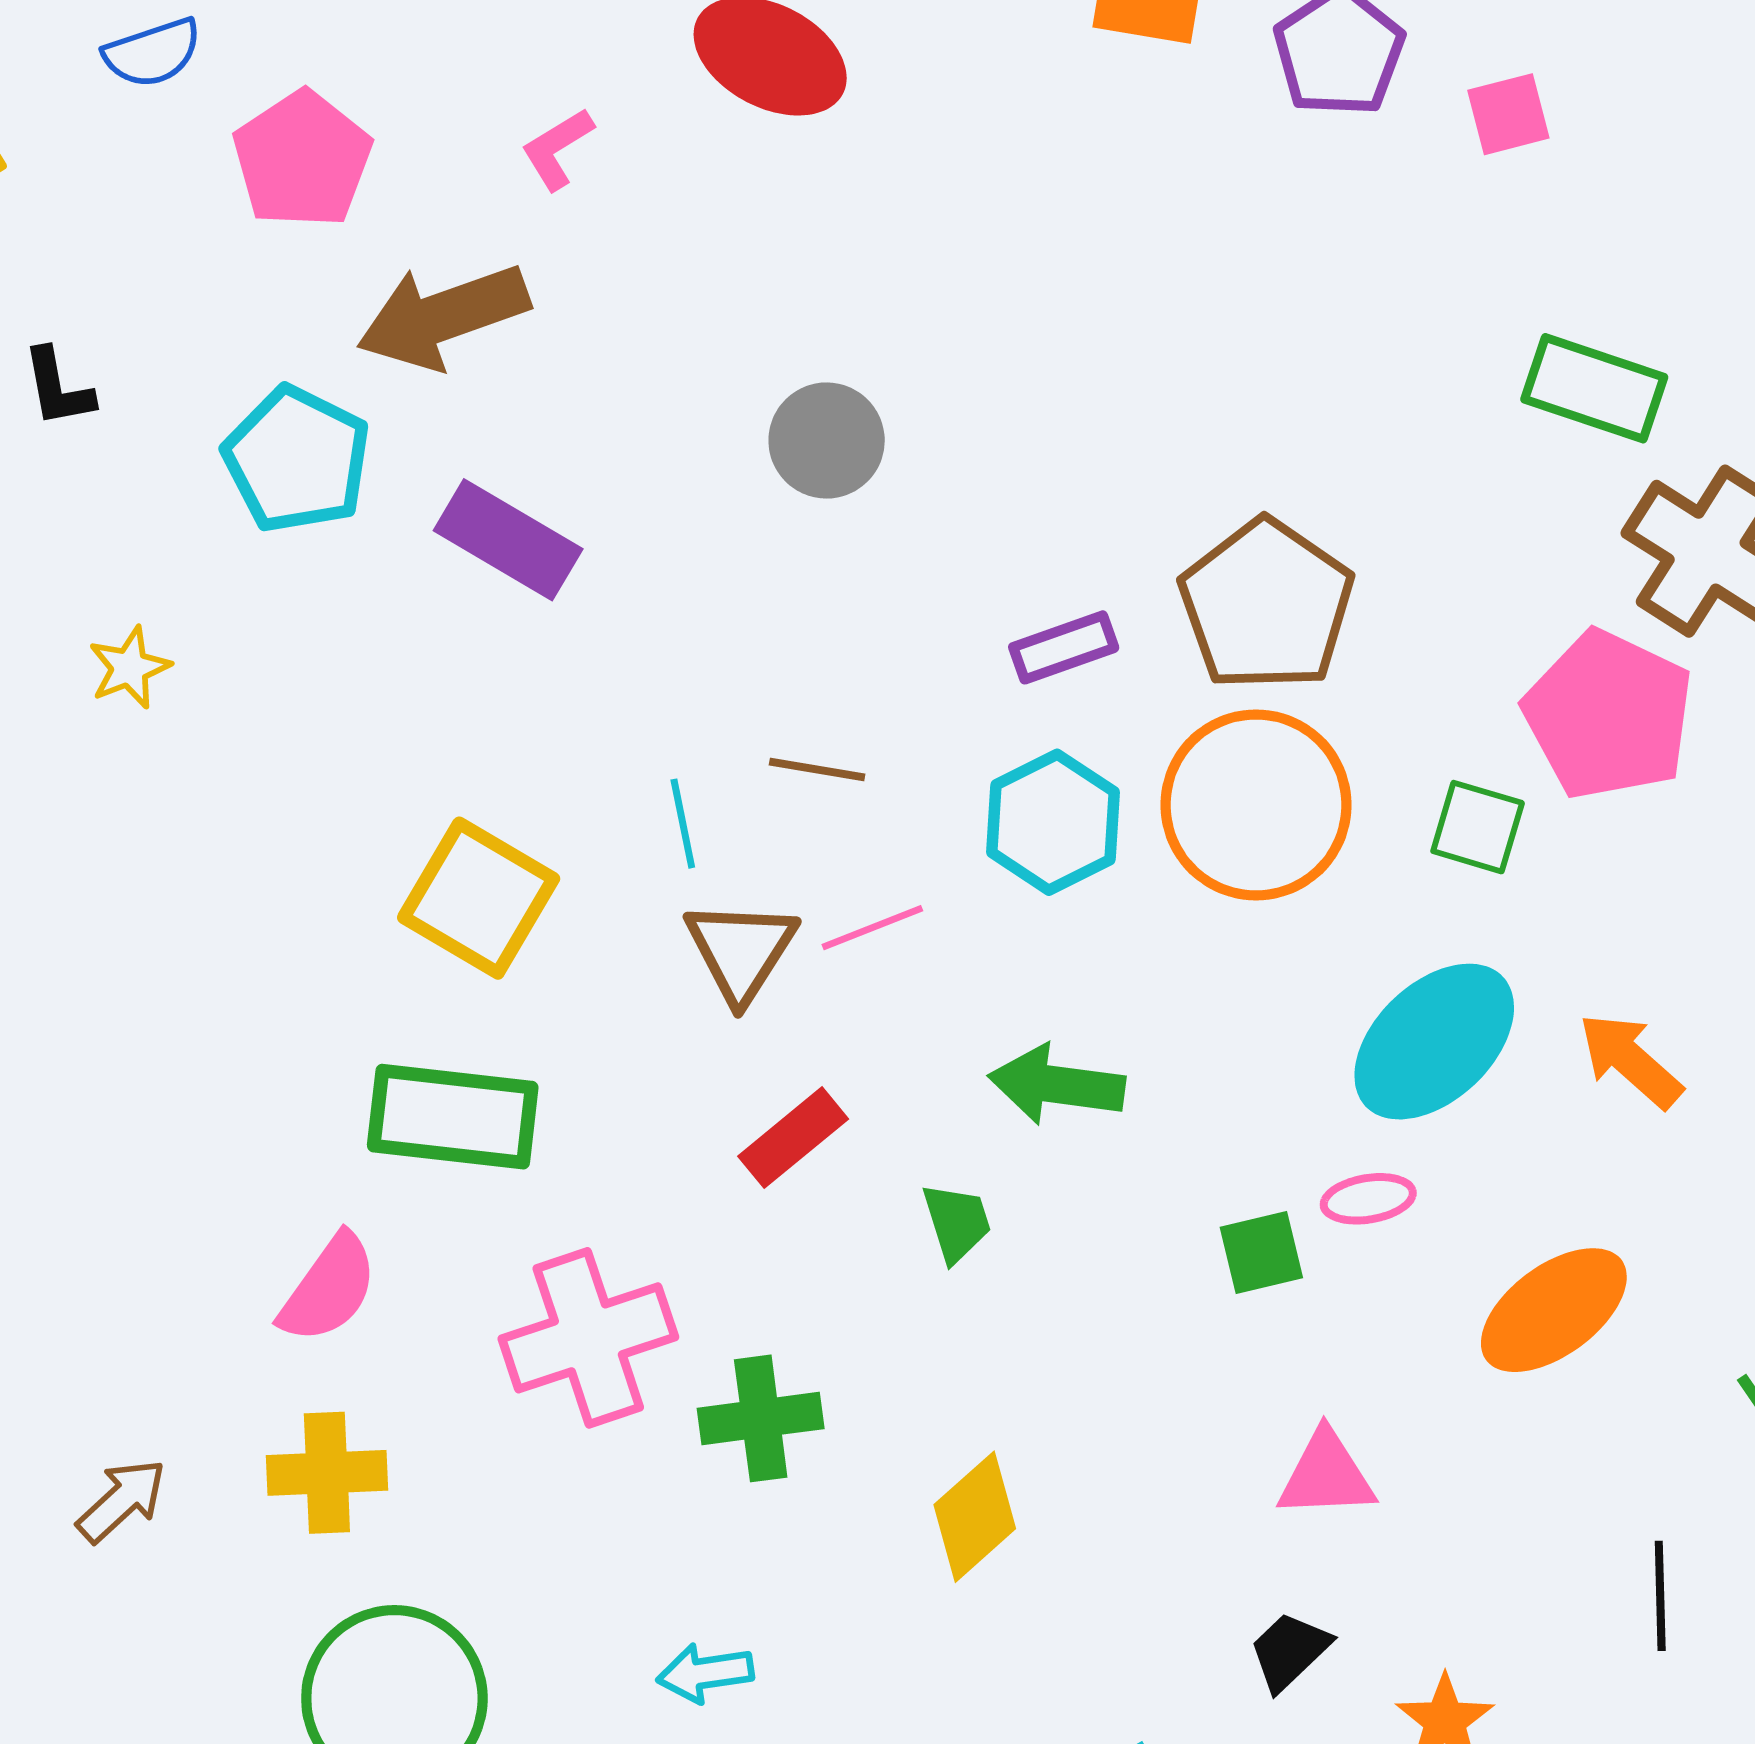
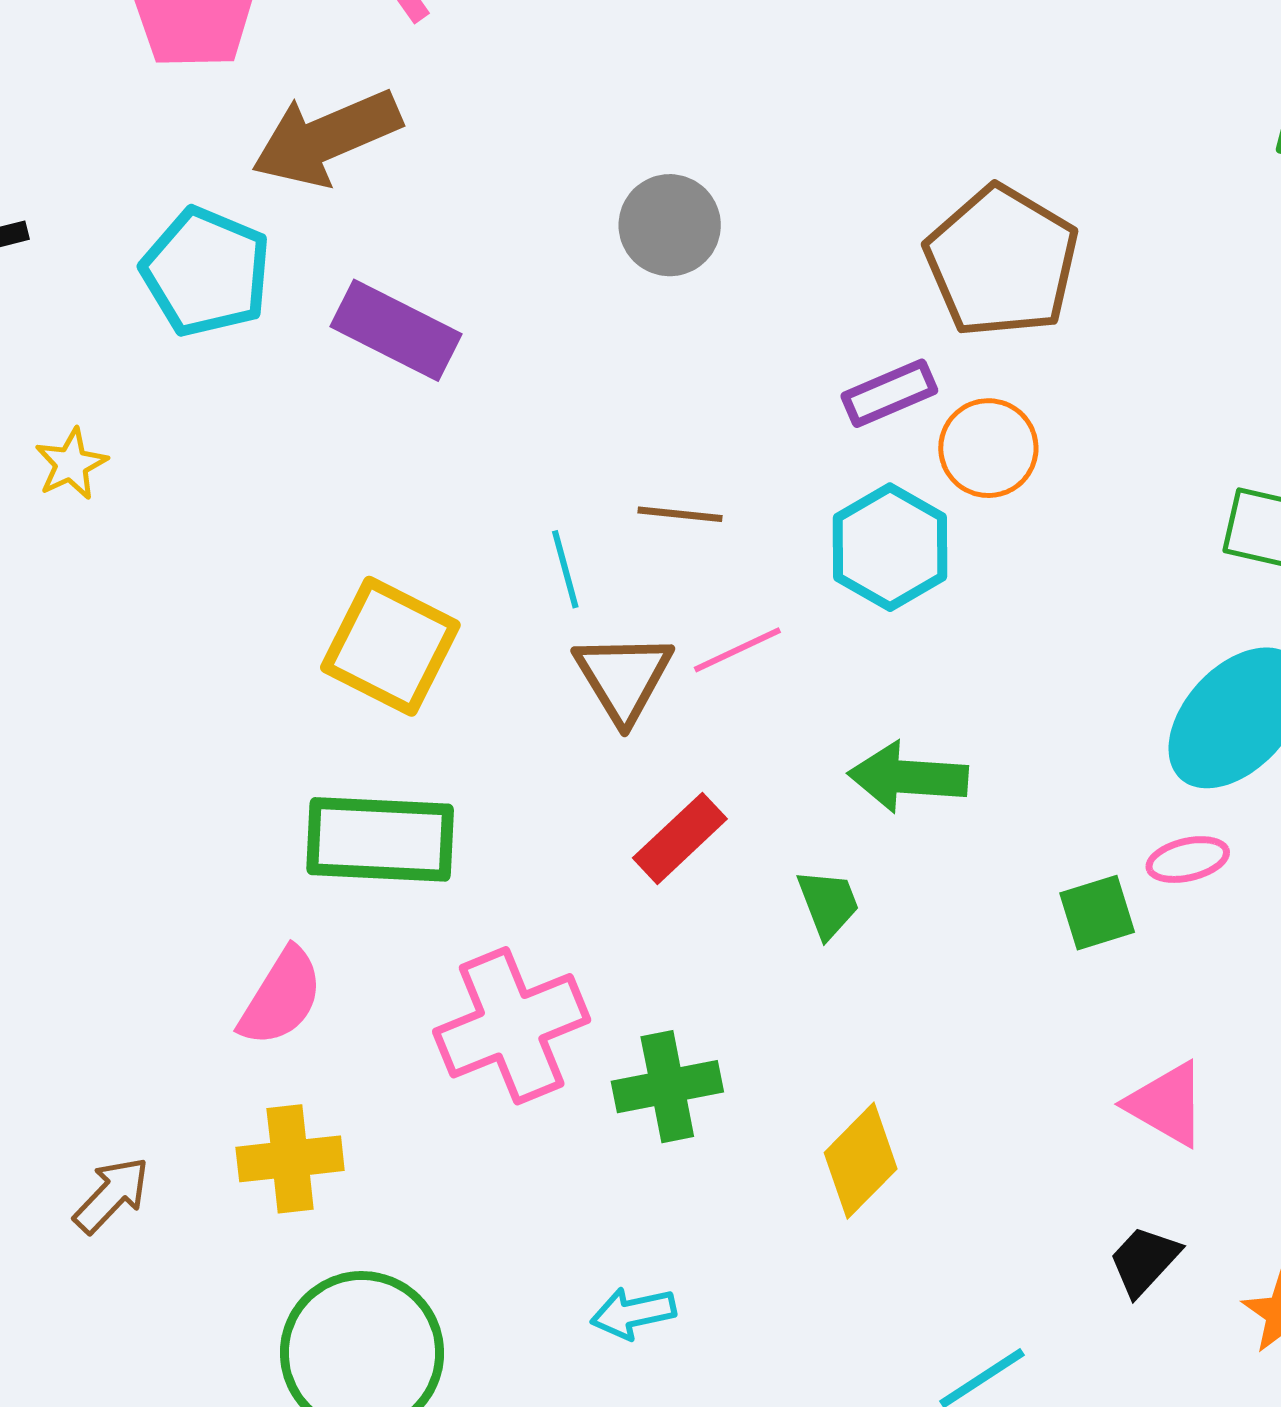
brown pentagon: (1266, 605) -> (1002, 262), moved
orange circle: (1256, 805) -> (988, 448), moved, size x0.6
pink triangle: (1326, 1475) -> (1167, 1104), turned 36

